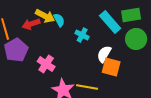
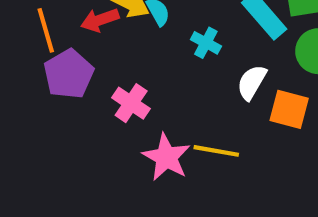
orange square: (111, 67) -> (289, 109), moved

